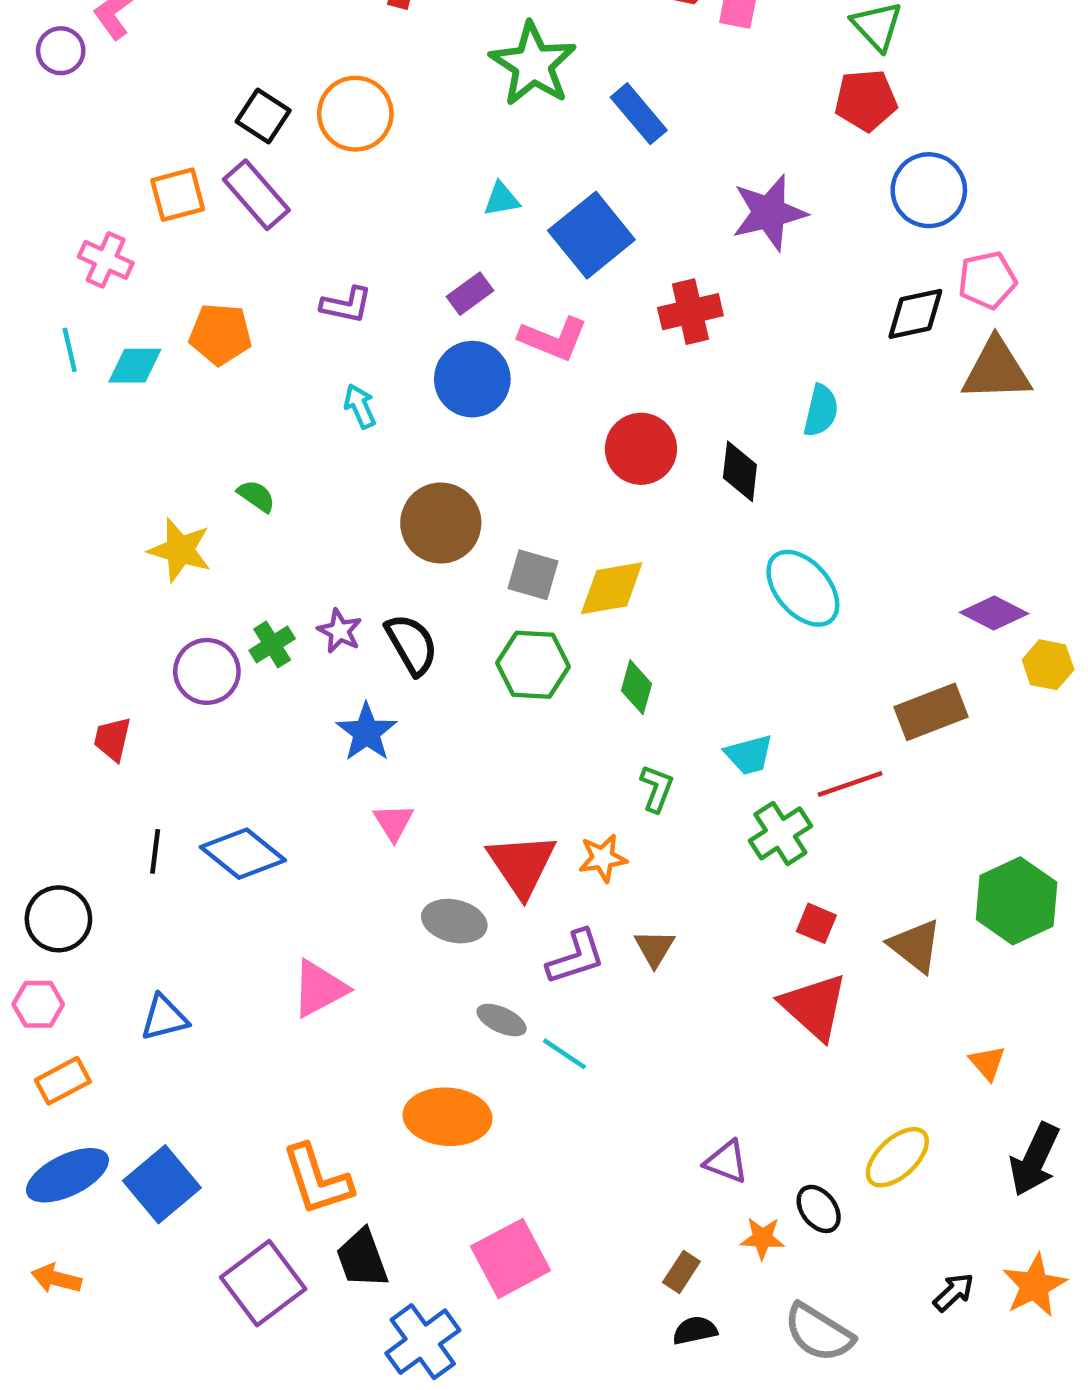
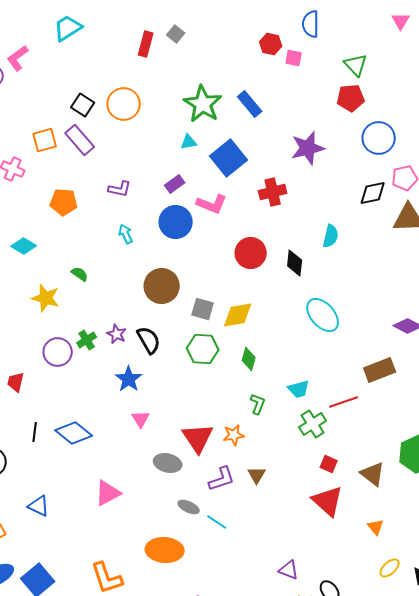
green star: (533, 64) -> (203, 104), moved
cyan diamond: (135, 366) -> (24, 246), moved, turned 30
blue triangle: (164, 1018) -> (39, 506), turned 40
orange triangle: (987, 1063) -> (376, 527), moved
yellow ellipse: (897, 1157) -> (390, 568), moved, size x0.7

